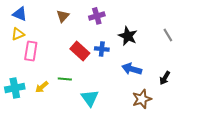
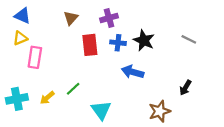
gray line: (168, 35) -> (189, 39), turned -32
blue cross: (102, 49) -> (118, 43), moved
red rectangle: (80, 51) -> (90, 45), moved, turned 42
blue arrow: (132, 69) -> (133, 72), moved
green line: (65, 79) -> (73, 89), turned -48

